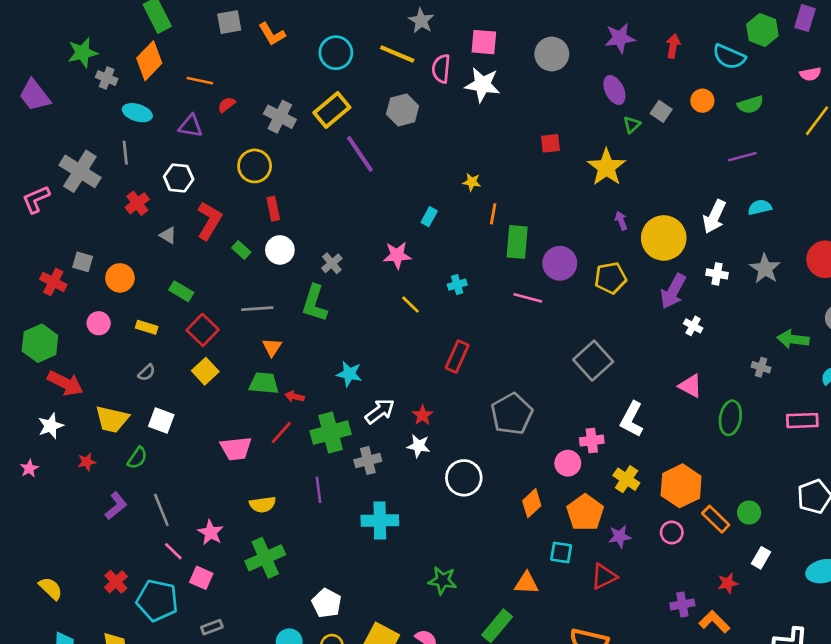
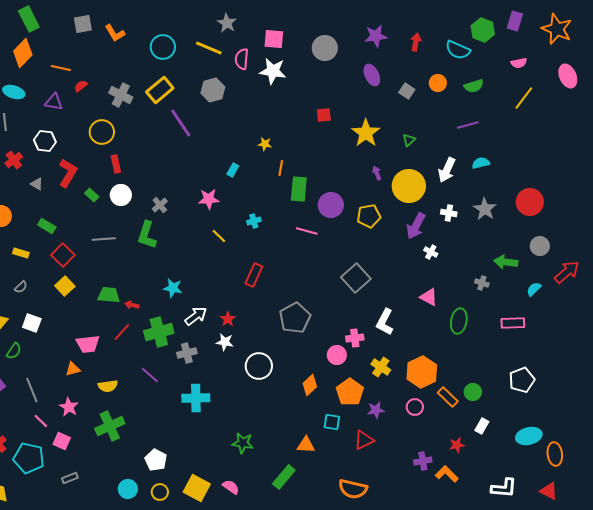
green triangle: (632, 125) -> (409, 140), moved
orange triangle: (272, 347) -> (73, 369), moved, turned 42
purple line: (319, 490) -> (150, 375), turned -42

